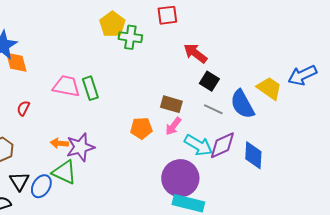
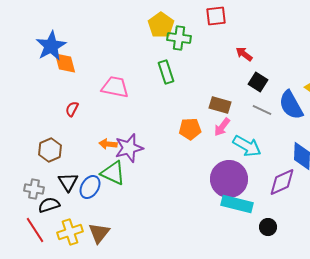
red arrow: (195, 53) -> (244, 54), size x0.7
green rectangle: (90, 88) -> (166, 72), moved
purple diamond: (222, 145) -> (282, 182), moved

